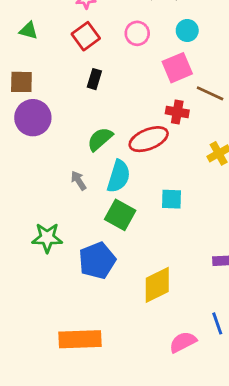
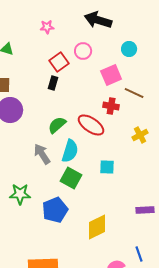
cyan circle: (187, 30) -> (129, 49), moved
red square: (86, 36) -> (59, 62), moved
red ellipse: (149, 139) -> (91, 125), turned 56
gray arrow: (79, 181) -> (42, 154), size x1.5

